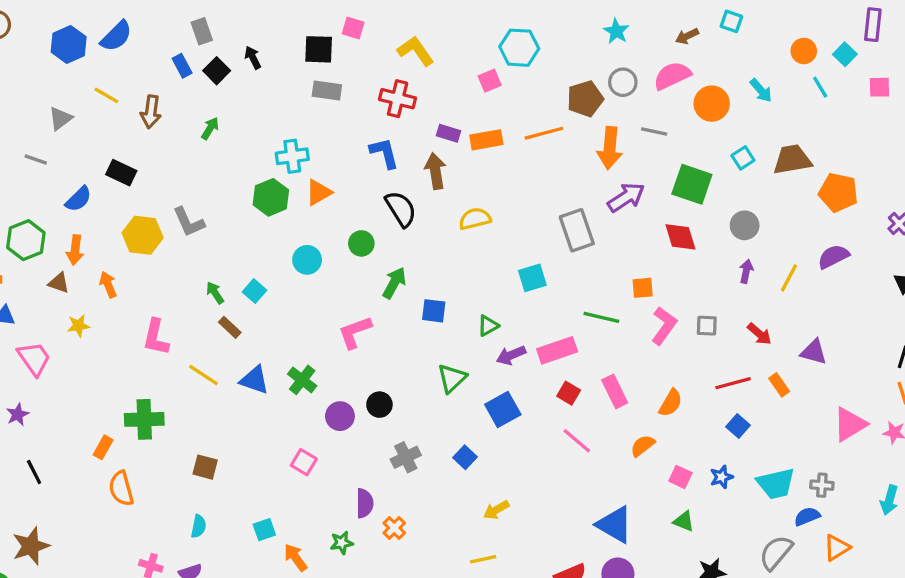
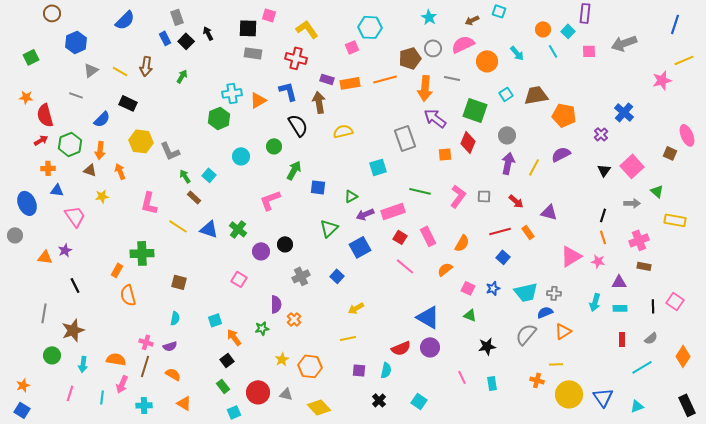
blue hexagon: (69, 44) -> (76, 42), moved
yellow line: (106, 95) -> (120, 71), moved
orange triangle: (319, 192) -> (258, 100), moved
purple arrow: (626, 197) -> (435, 118), turned -110
gray L-shape: (189, 222) -> (170, 151), moved
red diamond: (680, 237) -> (468, 142), turned 40
purple arrow: (746, 271) -> (508, 163), size x1.5
orange square: (643, 288) -> (445, 154), moved

